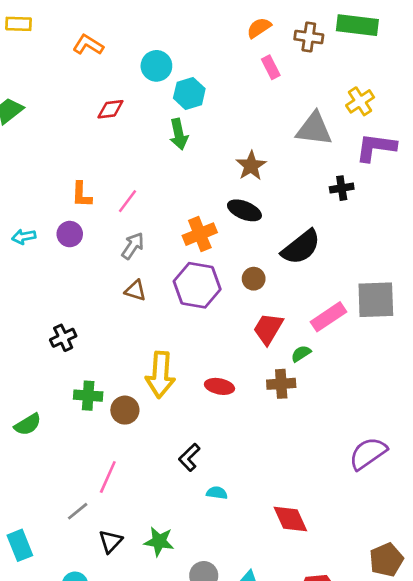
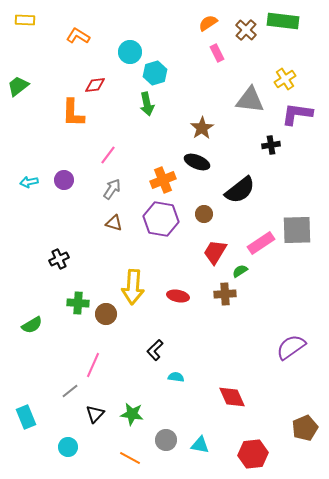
brown cross: (309, 37) -> (246, 30), turned 35
orange L-shape: (82, 195) -> (73, 113), moved, size x1.4

